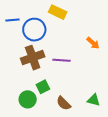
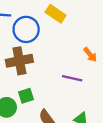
purple line: (62, 60) -> (72, 78), moved

